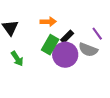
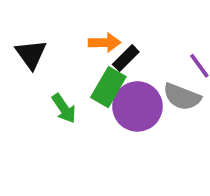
black rectangle: (67, 37) -> (126, 58), moved
green arrow: (17, 59) -> (64, 108), moved

